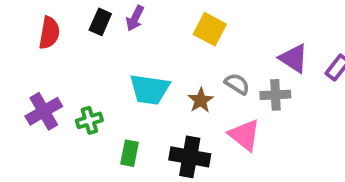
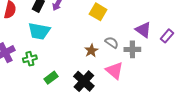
cyan trapezoid: (150, 89) -> (39, 31), moved
green rectangle: (130, 153) -> (51, 78), turned 40
black cross: (190, 157) -> (84, 81), turned 30

